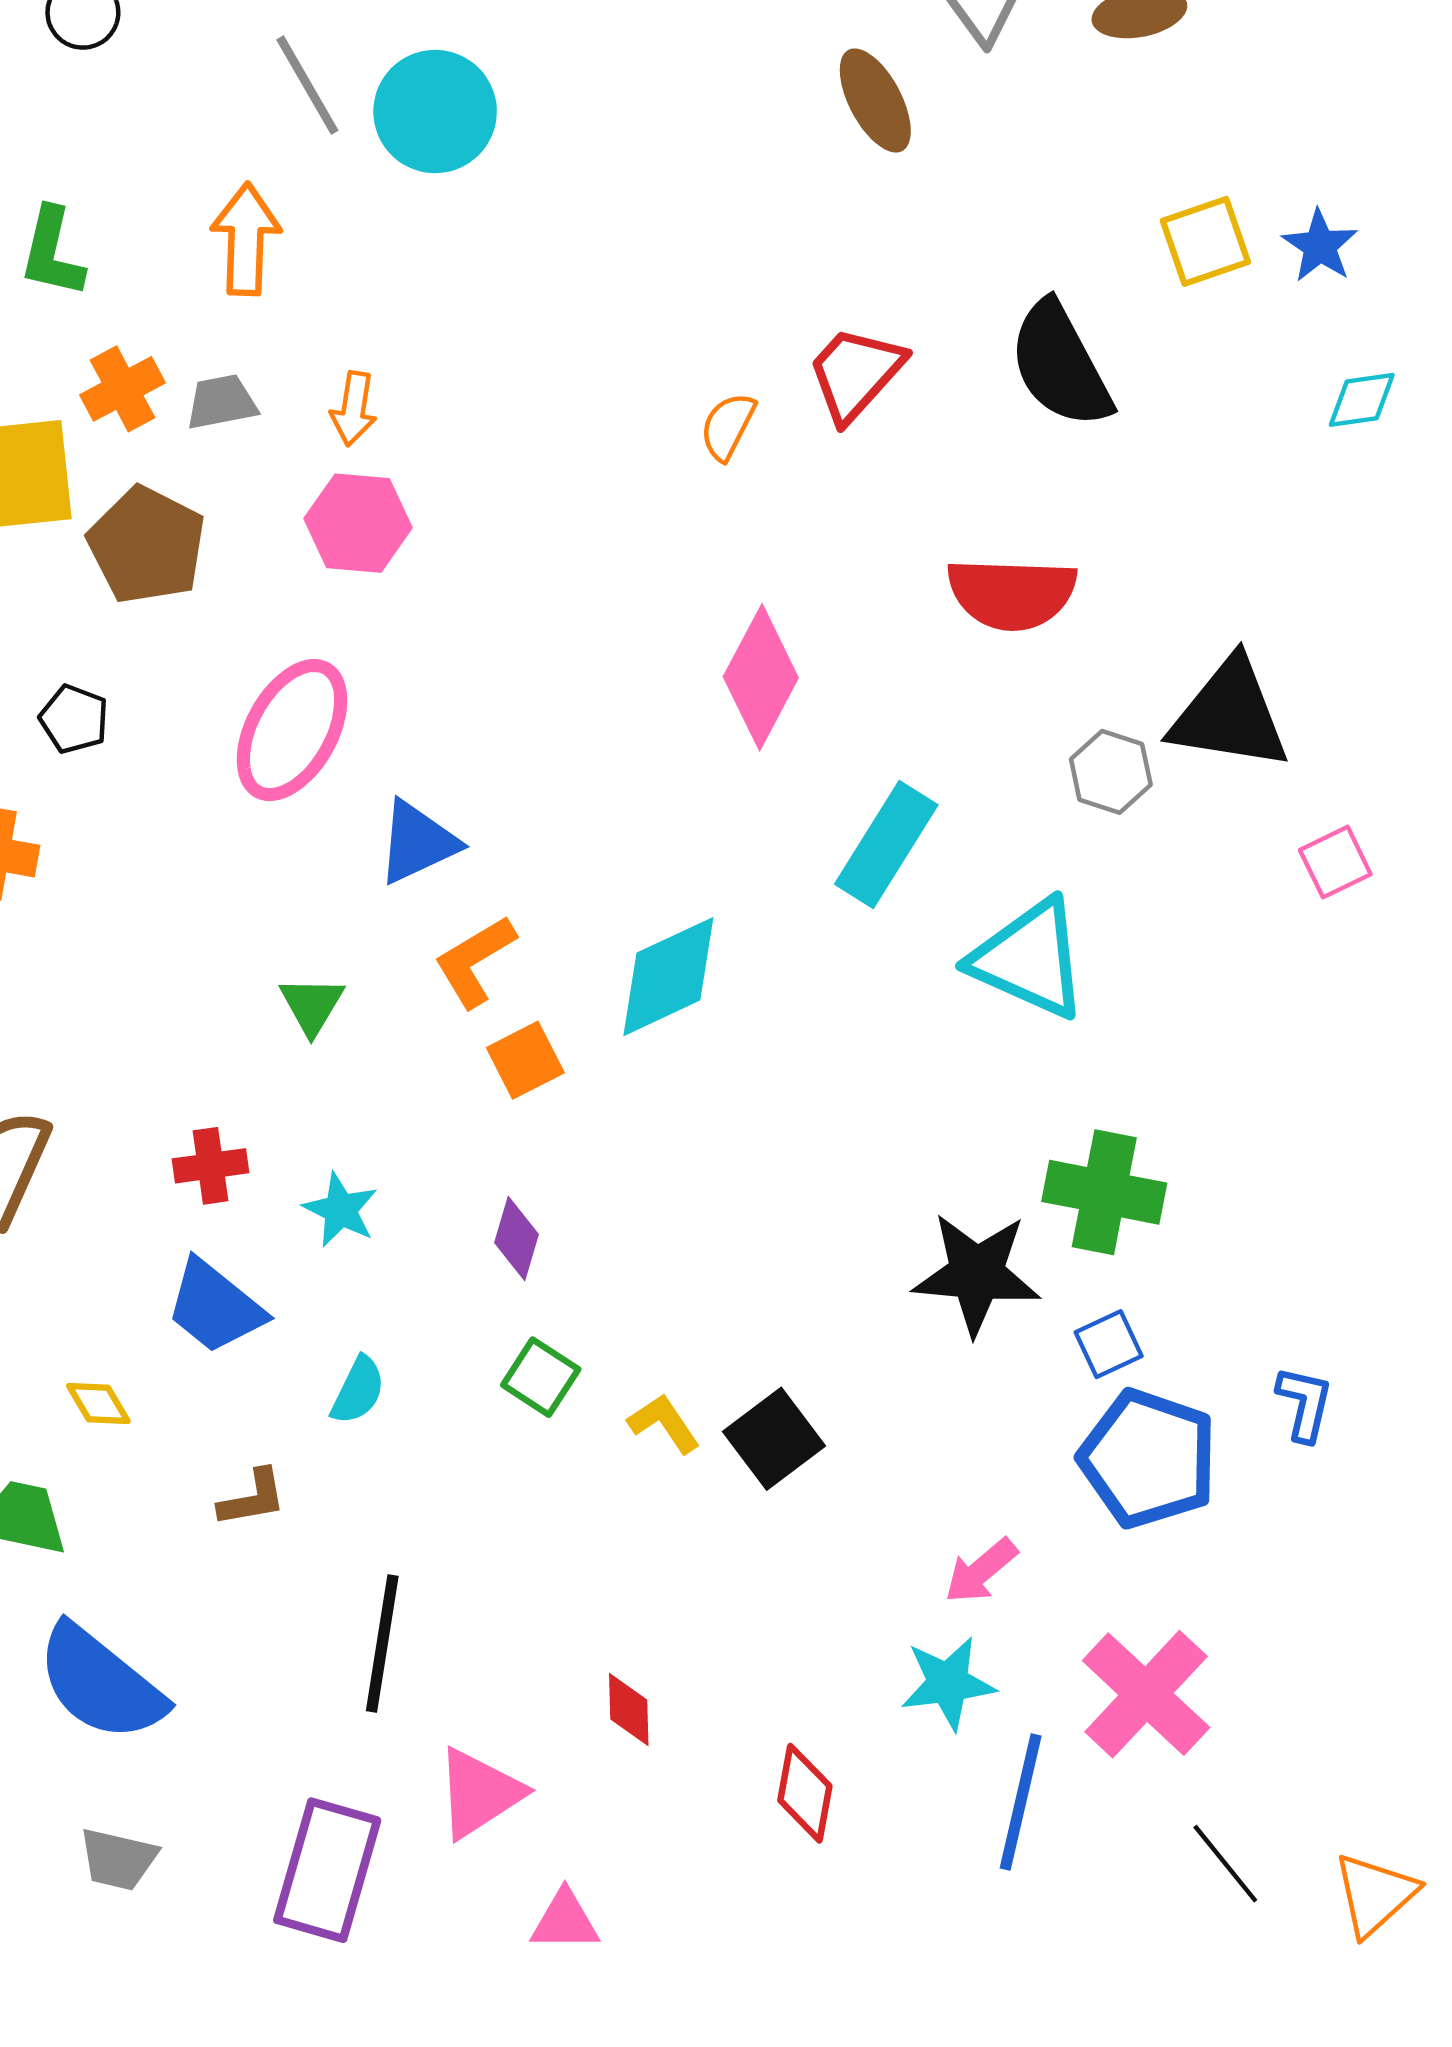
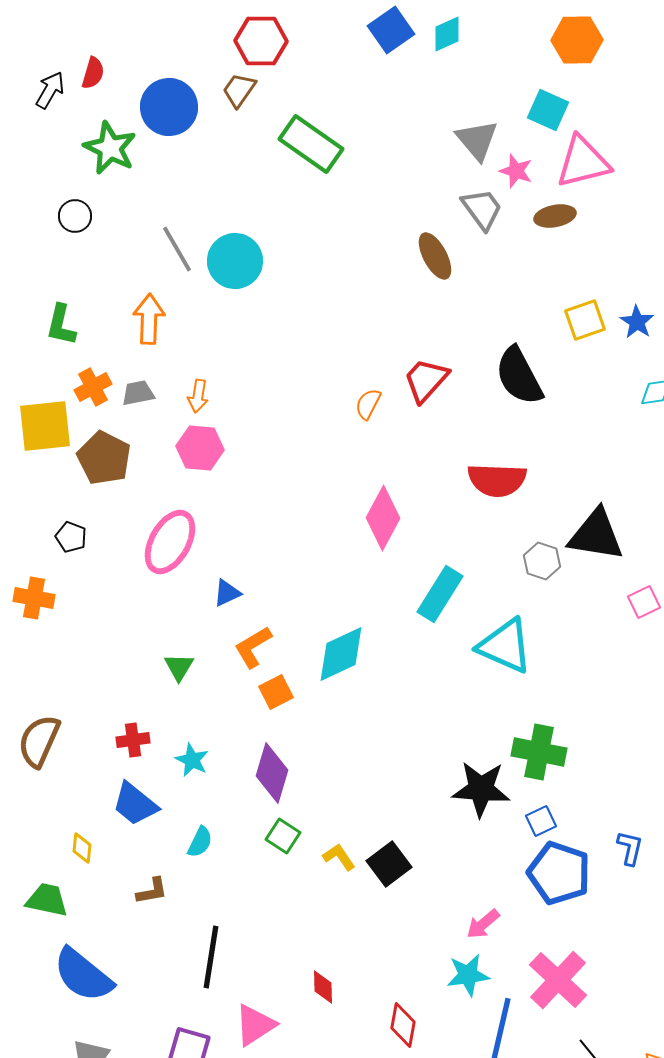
blue triangle: (417, 842) -> (227, 593), size x0.7
purple diamond: (517, 1238) -> (272, 773), size x1.6
yellow diamond: (98, 1404) -> (82, 848), turned 36

